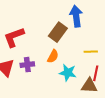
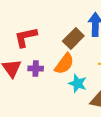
orange semicircle: (53, 56) -> (64, 64), size x1.5

